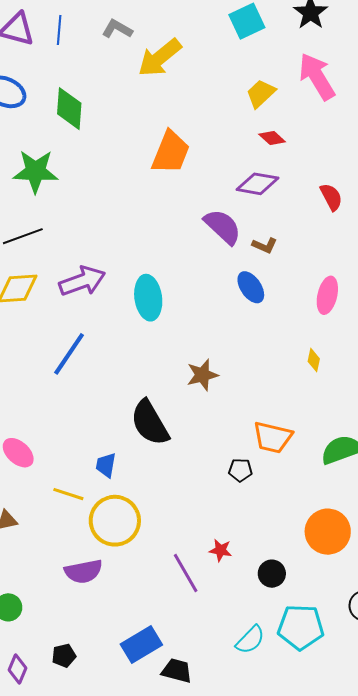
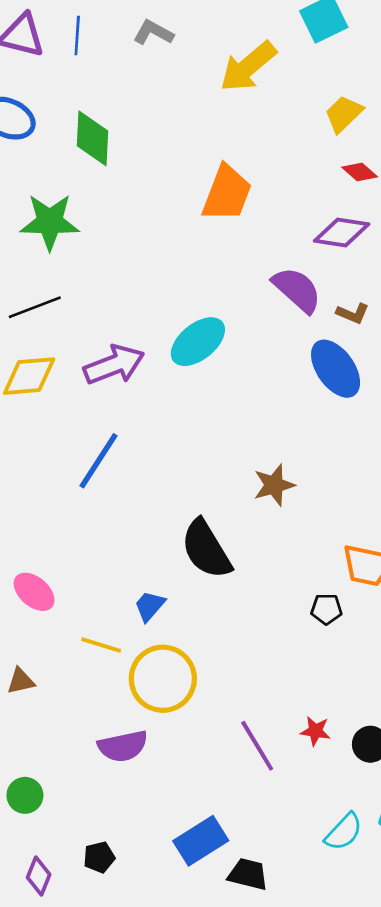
yellow arrow: (160, 58) -> (248, 67), moved
blue ellipse: (251, 287) -> (336, 369), size x1.4
cyan ellipse: (148, 298) -> (198, 342), moved, turned 60
blue trapezoid: (106, 465) -> (150, 606), turned 32
red star: (221, 550) -> (315, 731), moved

